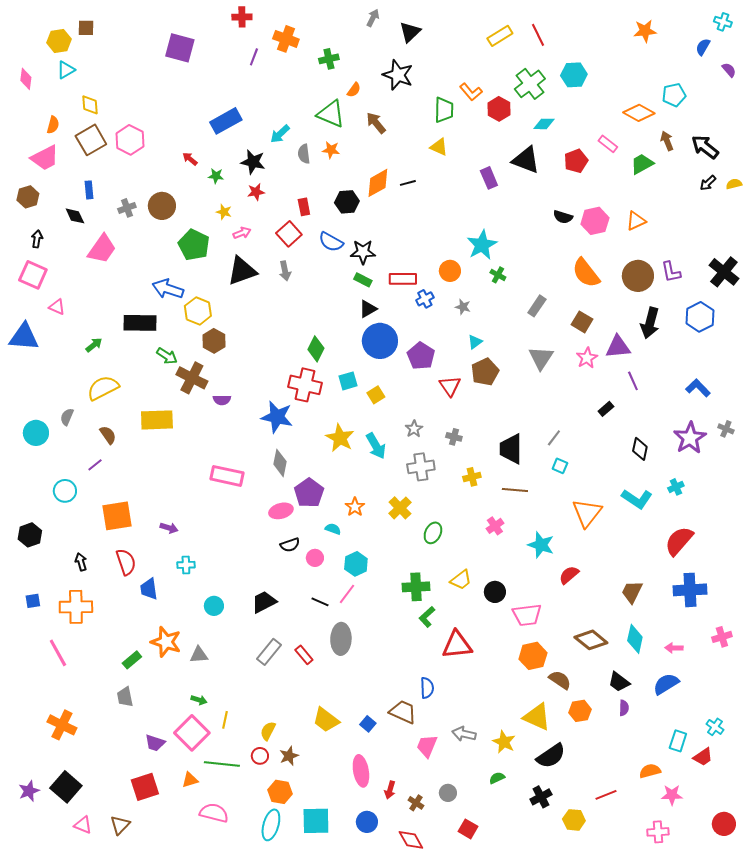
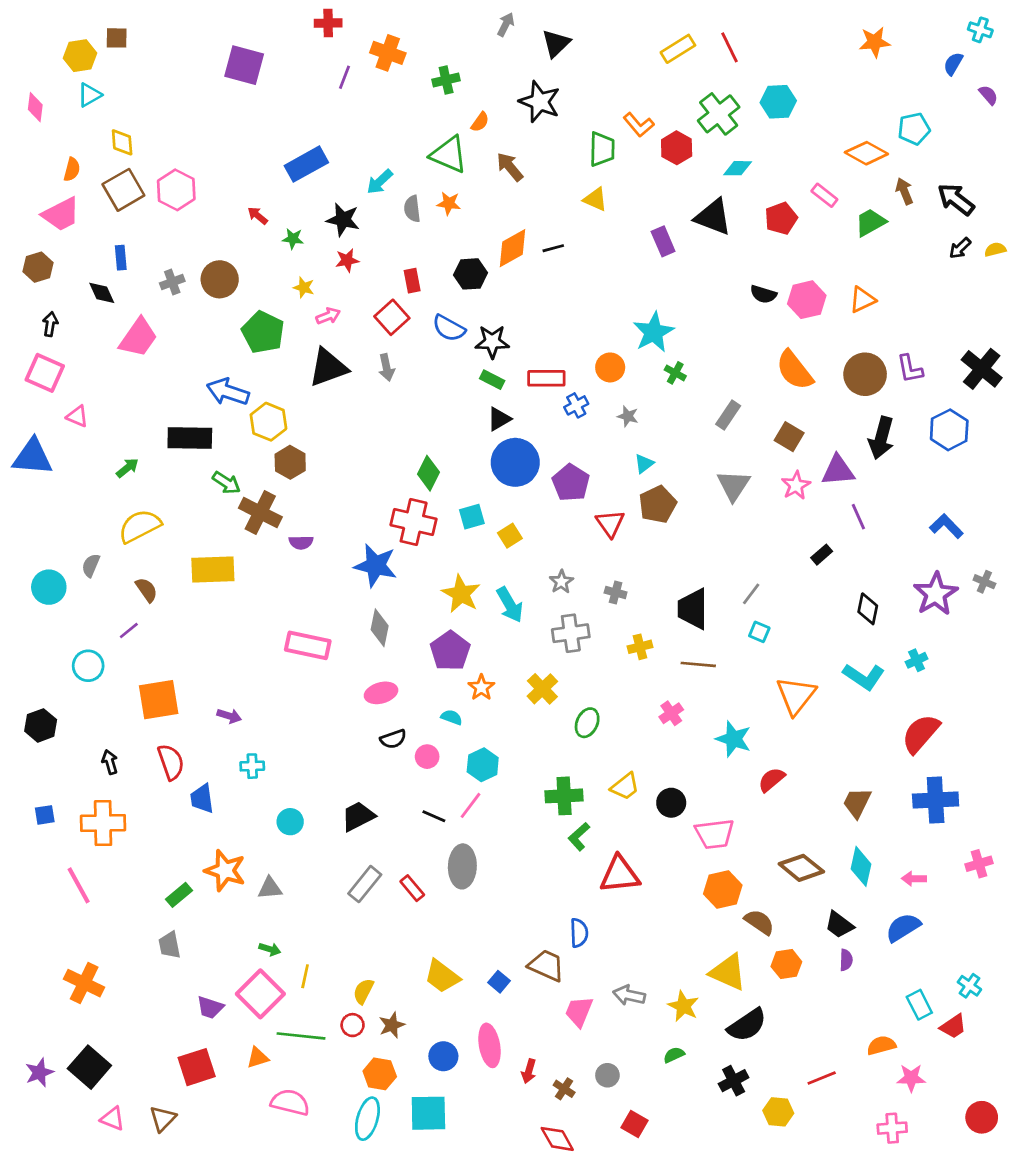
purple pentagon: (309, 493) -> (450, 651), moved
cyan rectangle: (678, 741) -> (919, 1005), turned -45
blue circle: (367, 822) -> (443, 1056), moved

